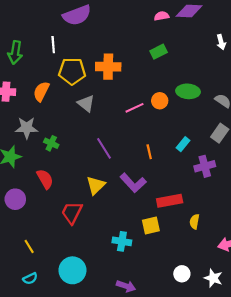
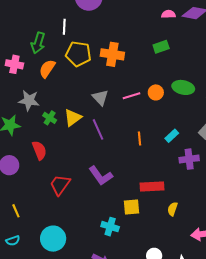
green arrow: (15, 53) -> (38, 43), moved
gray triangle: (86, 103) -> (100, 98), moved
purple L-shape: (133, 183) -> (101, 176), moved
yellow triangle: (96, 185) -> (73, 118), moved
cyan cross: (122, 241) -> (110, 227), moved

